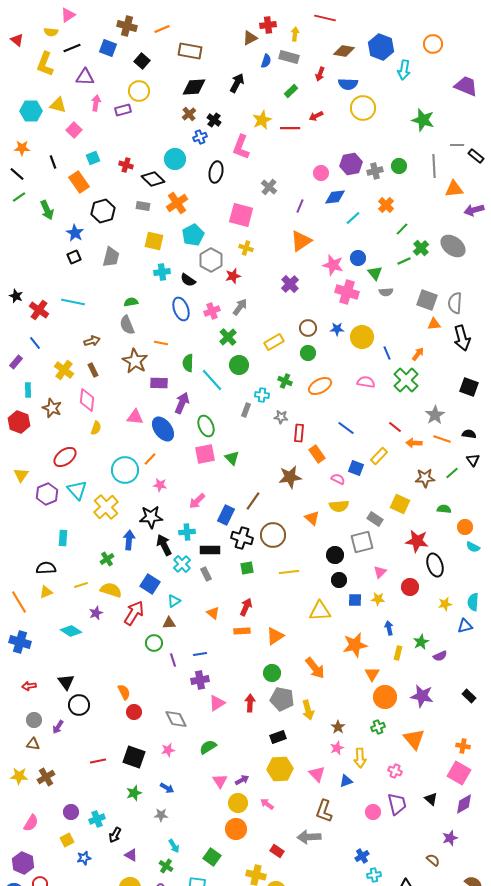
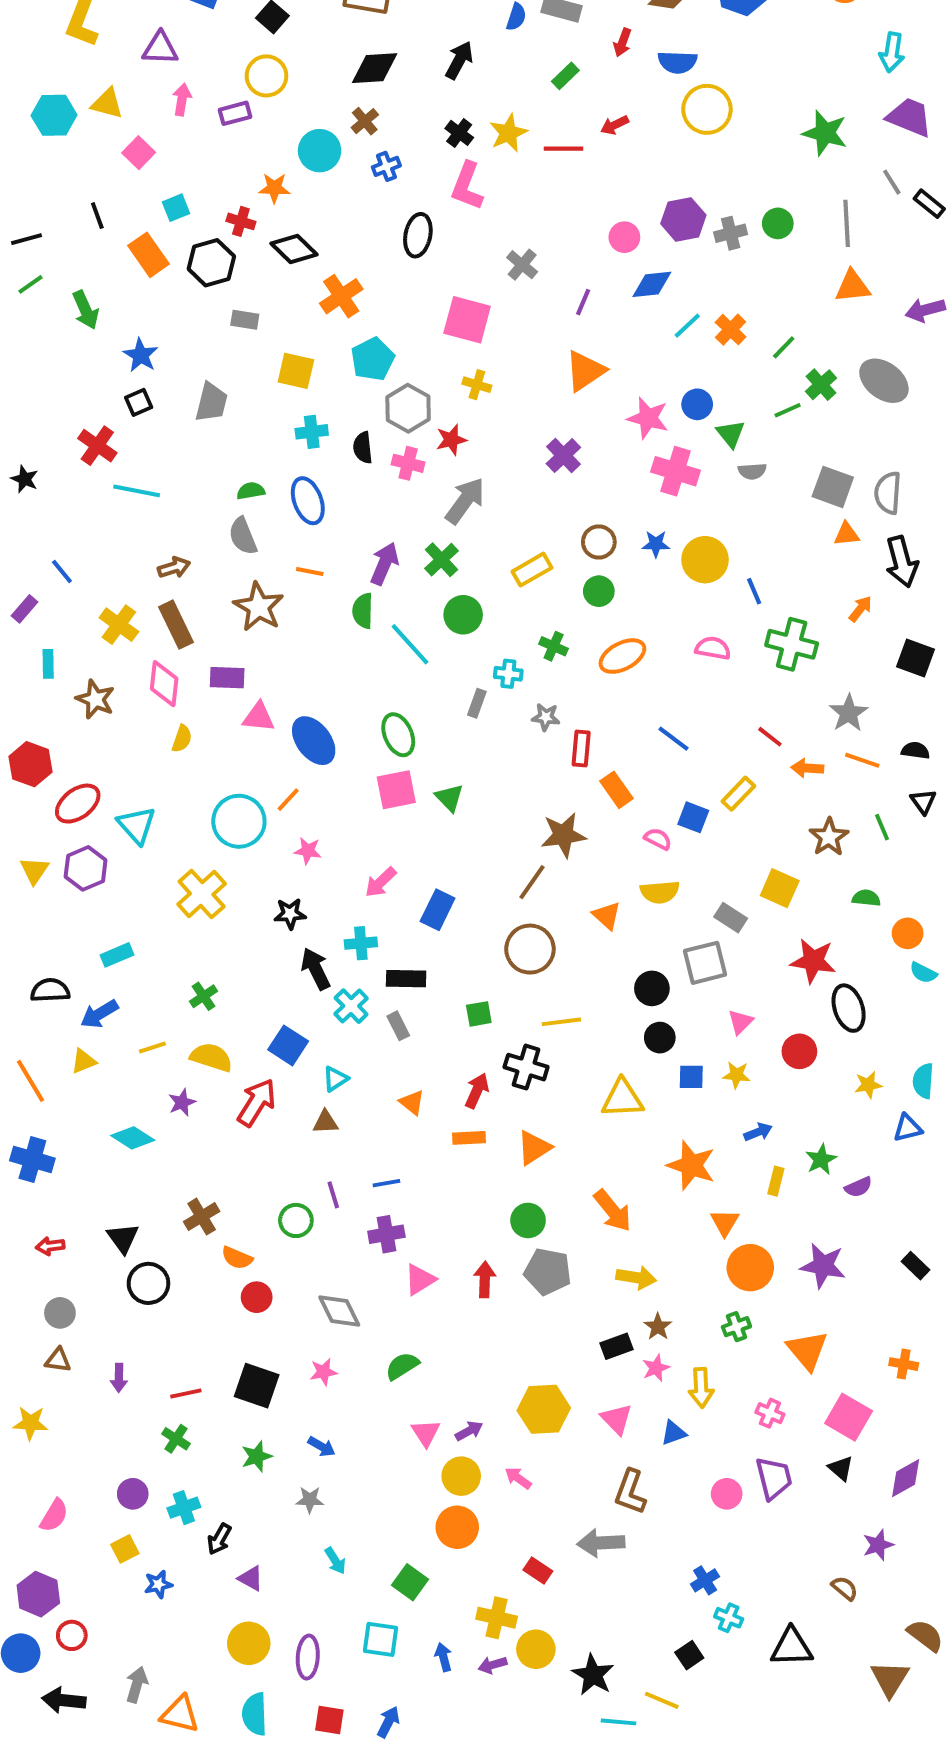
cyan arrow: (404, 70) -> (892, 52), moved
purple trapezoid: (466, 86) -> (910, 117), moved
black cross: (214, 120) -> (459, 133), moved
gray line: (457, 145) -> (892, 182), turned 56
orange star: (22, 148) -> (274, 188), moved
cyan circle: (175, 159) -> (320, 151), moved
black line: (17, 174) -> (27, 239), turned -56
orange triangle: (454, 189) -> (853, 286), moved
orange cross: (386, 205) -> (731, 330), moved
gray rectangle: (143, 206) -> (245, 320), moved
black hexagon: (103, 211) -> (211, 263), moved
black semicircle: (188, 280) -> (363, 448), turned 49
gray arrow: (240, 307) -> (465, 501), size x1.4
blue ellipse: (181, 309) -> (308, 501), moved
red cross: (39, 310) -> (97, 446), moved
pink cross: (212, 311) -> (408, 463), moved, turned 35
orange arrow: (418, 354) -> (860, 609), moved
brown rectangle: (93, 370) -> (176, 625), size x1.6
green cross: (406, 380) -> (792, 644), turned -30
purple rectangle: (159, 383) -> (227, 678), moved
purple arrow: (182, 403) -> (384, 564), moved
red hexagon: (19, 422) -> (30, 764), moved
red ellipse: (65, 457) -> (78, 804), moved
green line: (452, 473) -> (882, 827), turned -72
yellow triangle: (21, 475) -> (34, 870), moved
brown star: (425, 478) -> (829, 837), turned -30
cyan triangle: (77, 490) -> (137, 825), moved
brown line: (253, 501) -> (532, 882), moved
black star: (151, 517) -> (290, 914), size x0.7
cyan rectangle: (63, 538) -> (117, 955), turned 63
black cross: (242, 538) -> (526, 1067), moved
blue arrow: (129, 540) -> (99, 1014), moved, turned -126
black semicircle: (46, 568) -> (50, 990), moved
blue arrow: (389, 628) -> (758, 1132), turned 80
green circle: (154, 643) -> (296, 1220), moved
orange star: (355, 645) -> (691, 1165), turned 30
orange semicircle: (124, 692) -> (237, 1258), turned 140
yellow arrow: (308, 710) -> (636, 1277), moved, turned -66
purple arrow: (58, 727) -> (119, 1378), moved, turned -32
black rectangle: (278, 737) -> (617, 1346), moved
pink square: (459, 773) -> (849, 1417), moved
brown cross: (46, 777) -> (202, 1217), moved
green cross: (166, 866) -> (176, 1439), moved
cyan cross: (374, 875) -> (729, 1618), turned 32

